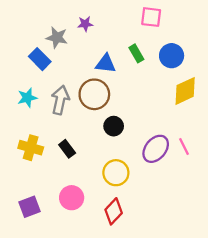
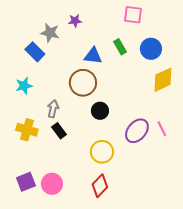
gray arrow: (60, 100) -> (53, 109), moved, size x0.7
pink circle: (72, 198) -> (52, 184), moved

